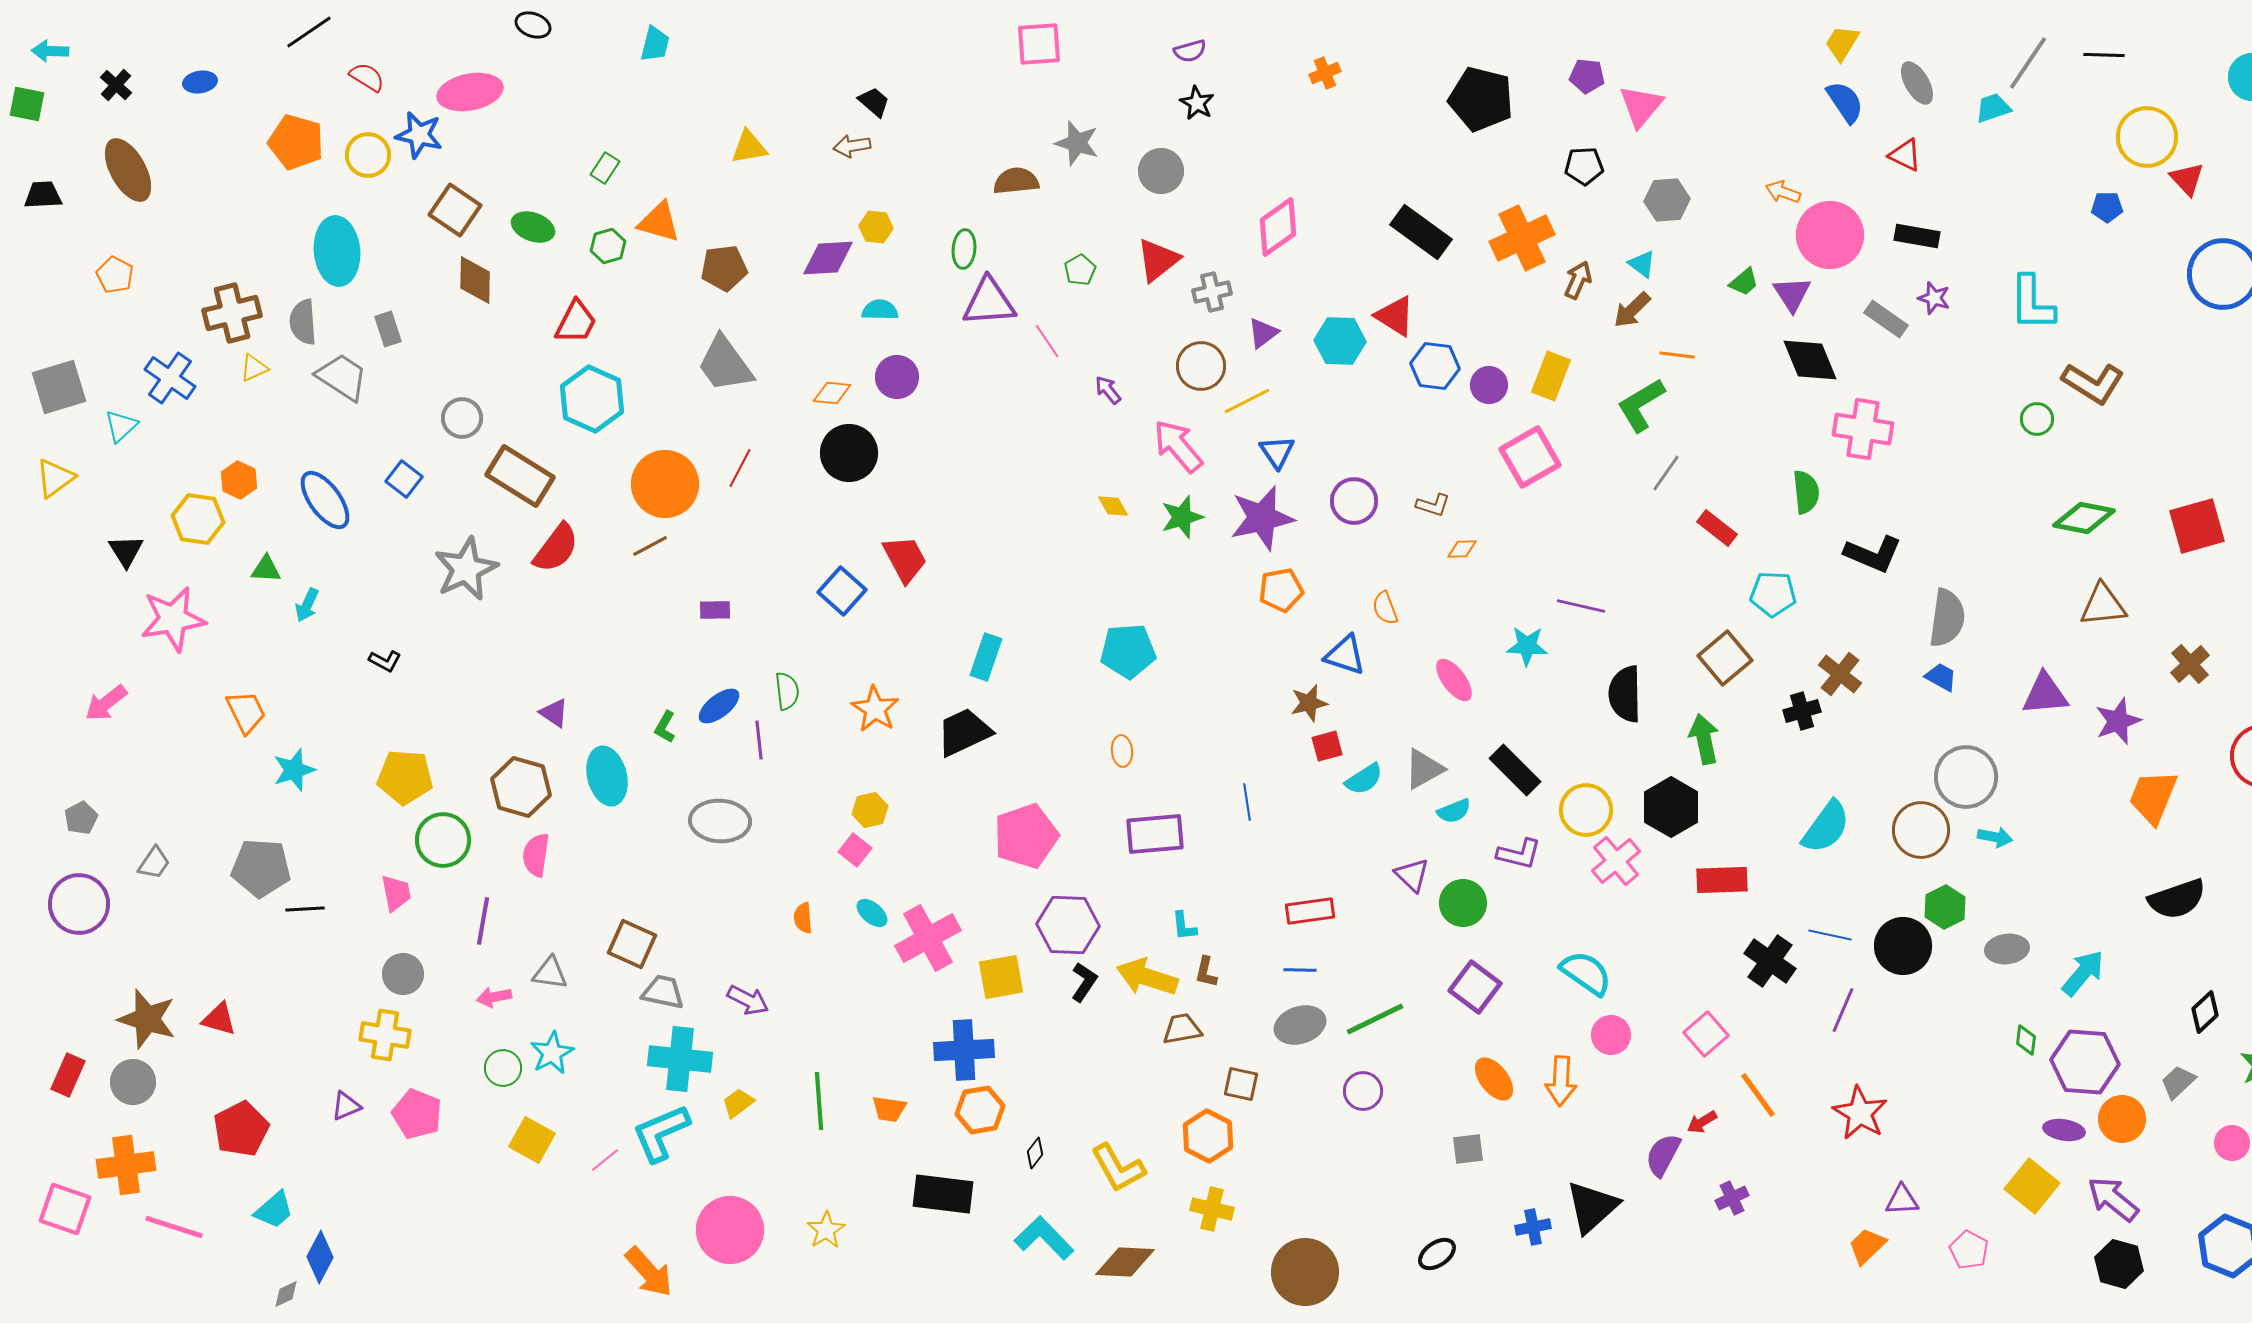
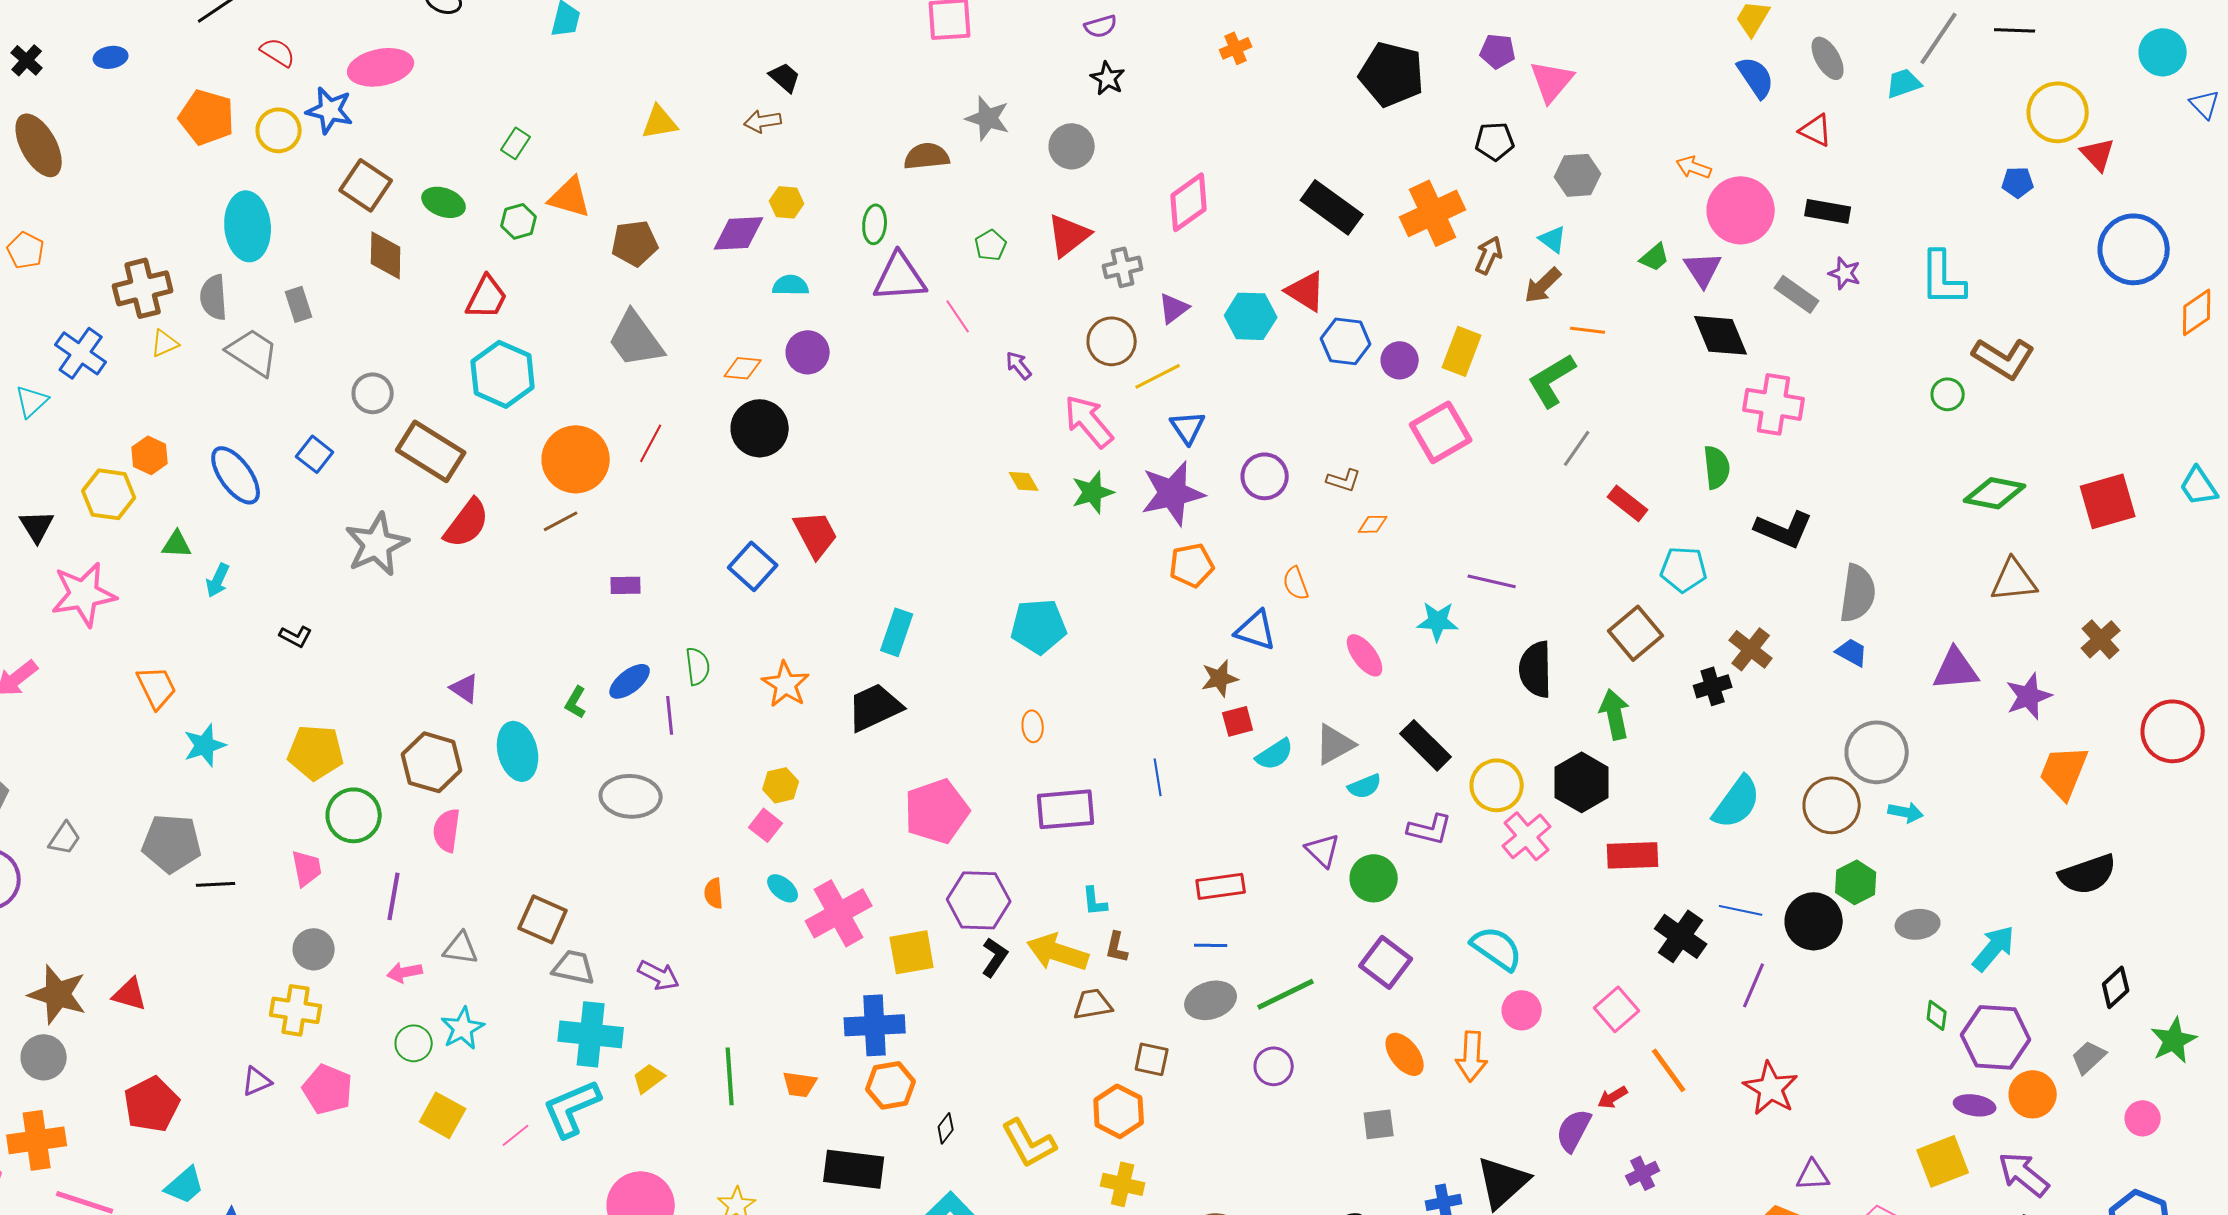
yellow square: (2032, 1186) -> (1943, 1161), turned 30

